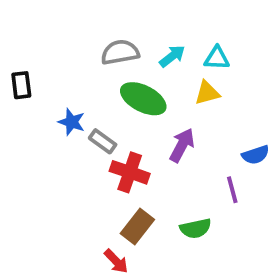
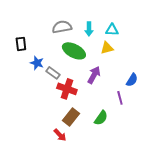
cyan arrow: (172, 56) -> (89, 29), turned 128
black rectangle: (21, 85) -> (21, 44), moved
blue semicircle: (256, 155) -> (132, 80), turned -40
green semicircle: (196, 228) -> (101, 118), turned -42

